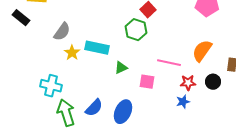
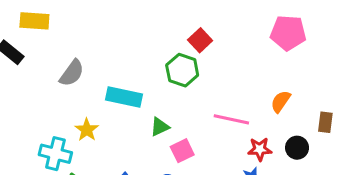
orange semicircle: (202, 51) -> (281, 101), size x0.7
yellow star: (72, 53) -> (87, 130), moved
pink square: (147, 82) -> (182, 151), moved, turned -35

